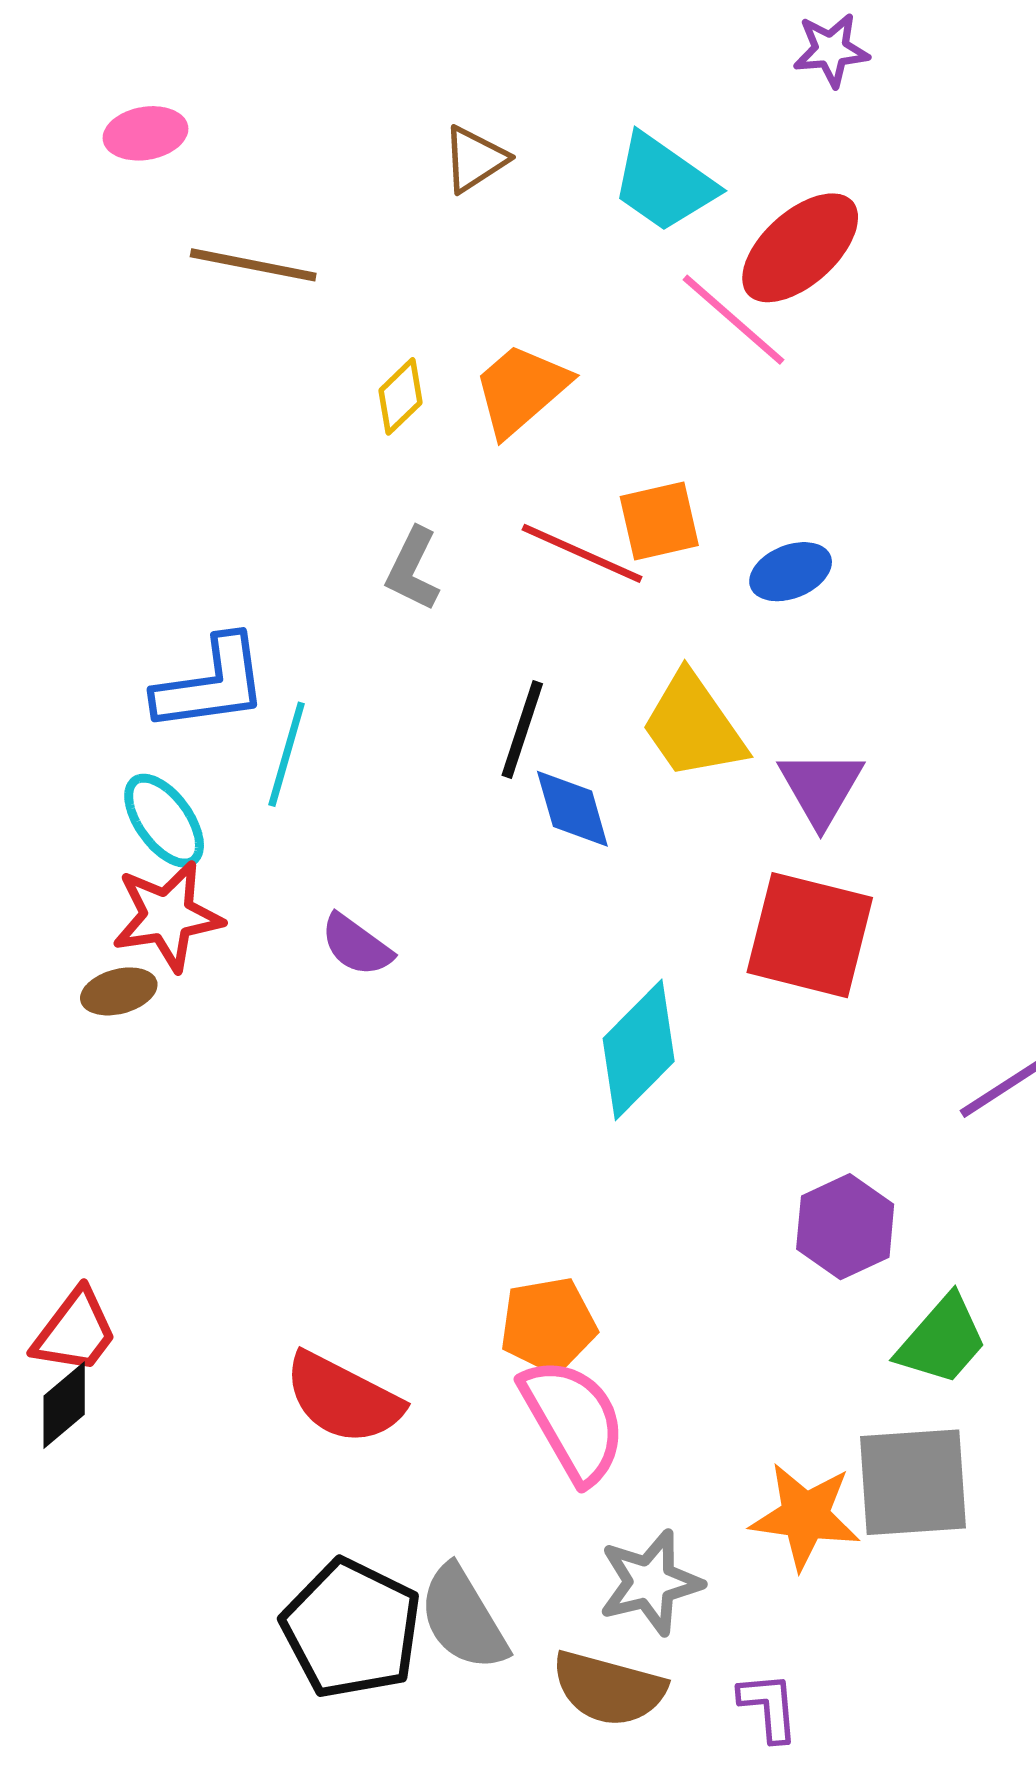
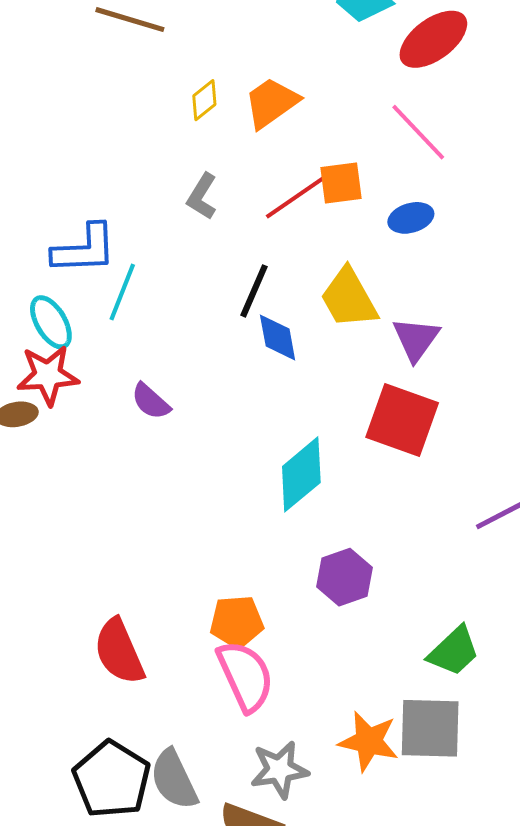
pink line: (733, 320) -> (418, 132), moved
red line: (582, 553) -> (296, 197), turned -64
purple hexagon: (845, 1227) -> (344, 577), moved
red semicircle: (343, 1398) -> (119, 652), turned 34

